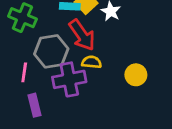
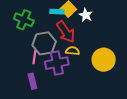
pink line: (24, 72) -> (34, 57), moved
yellow circle: (136, 75) -> (104, 60), size x1.5

